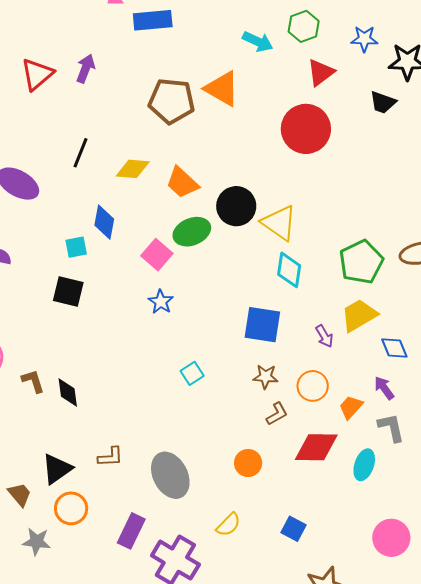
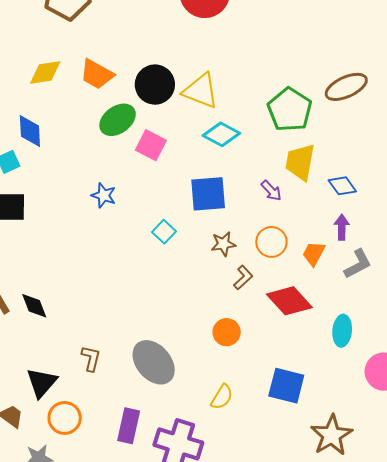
pink square: (157, 255) -> (151, 145), moved
cyan diamond: (289, 270) -> (221, 134), turned -57
yellow trapezoid: (359, 315) -> (300, 162), turned -36
cyan square: (192, 373) -> (164, 232), moved
purple arrow: (384, 388) -> (342, 227), turned 50
gray L-shape: (391, 427) -> (358, 264), turned 88
red diamond: (316, 447) -> (289, 301), turned 60
brown L-shape: (110, 457) -> (91, 358), turned -60
cyan ellipse: (364, 465) -> (342, 331), moved
blue square: (294, 529) -> (286, 386), size x1.5

